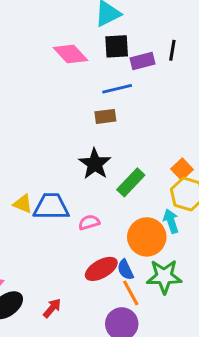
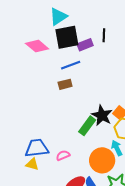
black square: (117, 46) -> (67, 37), size x1.4
black star: (95, 164) -> (102, 115), moved
yellow triangle: (23, 204) -> (32, 164), moved

